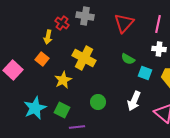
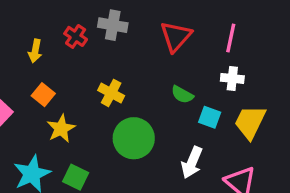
yellow arrow: (48, 37) -> (35, 51), moved
yellow cross: (84, 58) -> (111, 93), size x0.7
yellow star: (63, 80) -> (61, 129), moved
green circle: (98, 102) -> (134, 138), moved, size x1.6

